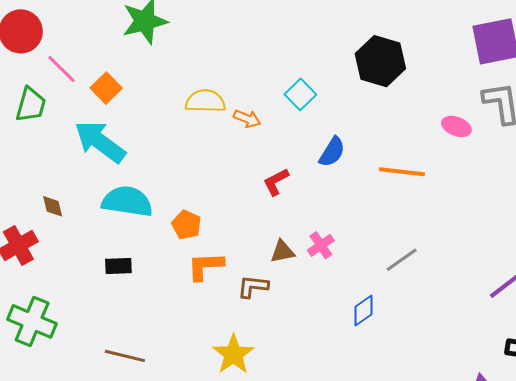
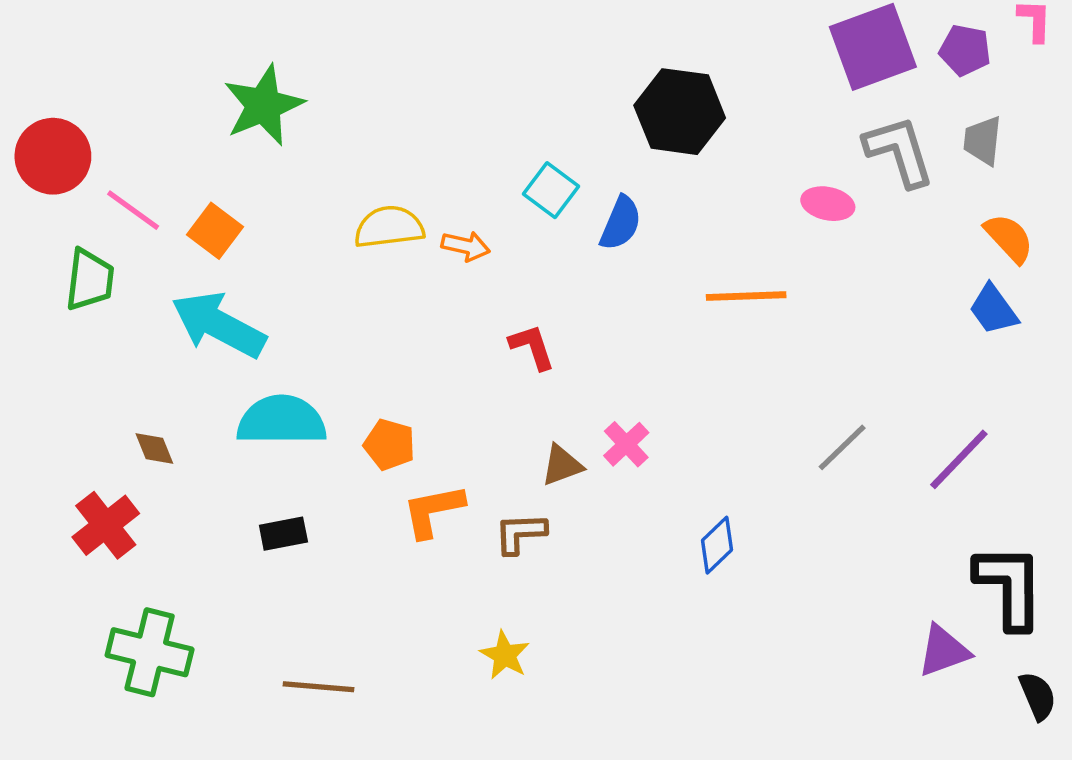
blue semicircle: (332, 152) -> (621, 223), moved
red L-shape: (276, 182) -> (532, 347), turned 108
gray line: (402, 260) -> (842, 447), moved
yellow star: (233, 354) -> (505, 655), size x0.7

